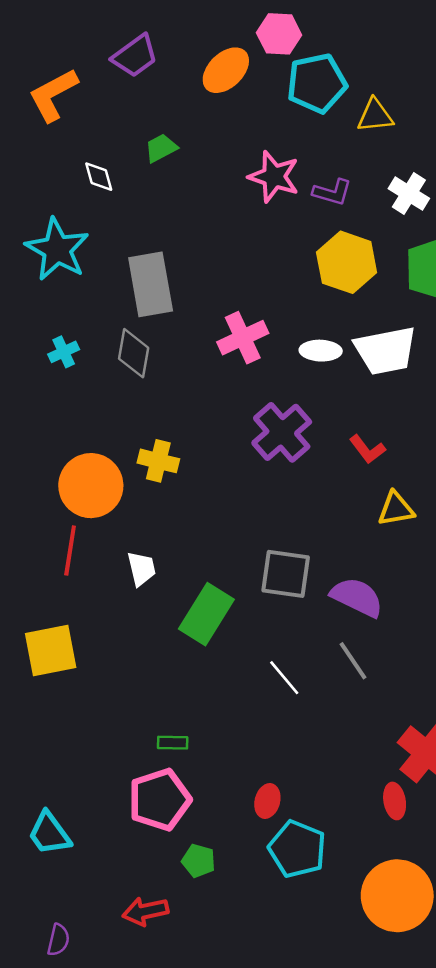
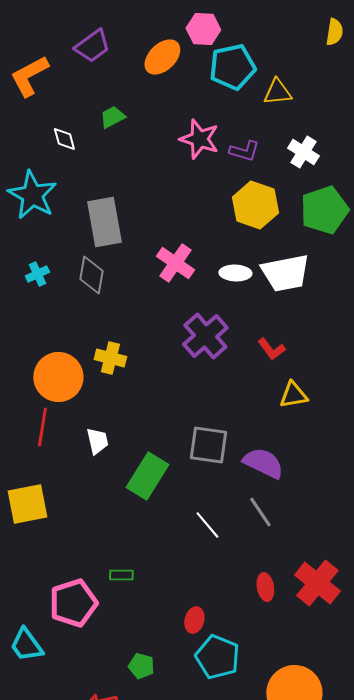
pink cross: (243, 338) -> (175, 263), turned -30
pink pentagon: (160, 800) -> (73, 603), moved
red ellipse: (395, 801) -> (265, 587), moved

